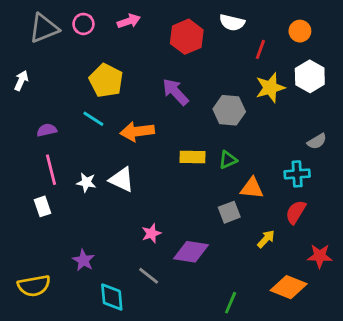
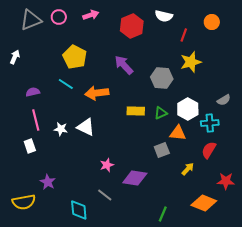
white hexagon: (310, 76) -> (188, 109), moved
purple star: (83, 260) -> (48, 182), moved

